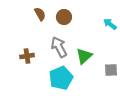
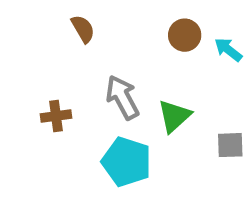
brown circle: (64, 17) -> (185, 35), moved
cyan pentagon: (61, 78) -> (127, 162), turned -30

